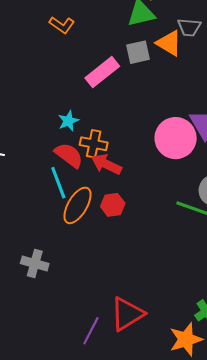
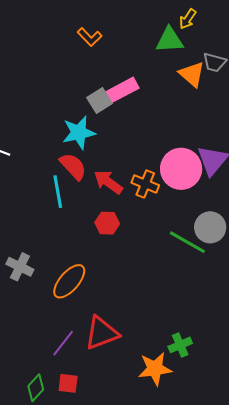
gray square: (138, 52) -> (99, 101), moved, turned -30
cyan star: (68, 121) -> (79, 133), size x1.6
orange cross: (94, 144) -> (145, 184), moved
orange ellipse: (77, 205) -> (69, 281), moved

